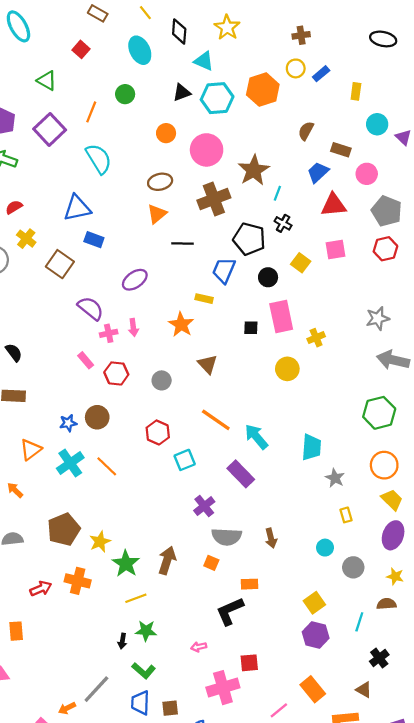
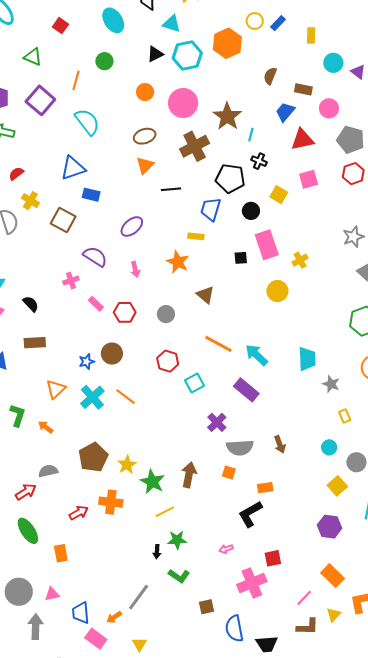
pink cross: (109, 333) -> (71, 281), moved
yellow square: (314, 603) -> (337, 486), moved
blue trapezoid: (140, 703) -> (81, 613), moved

